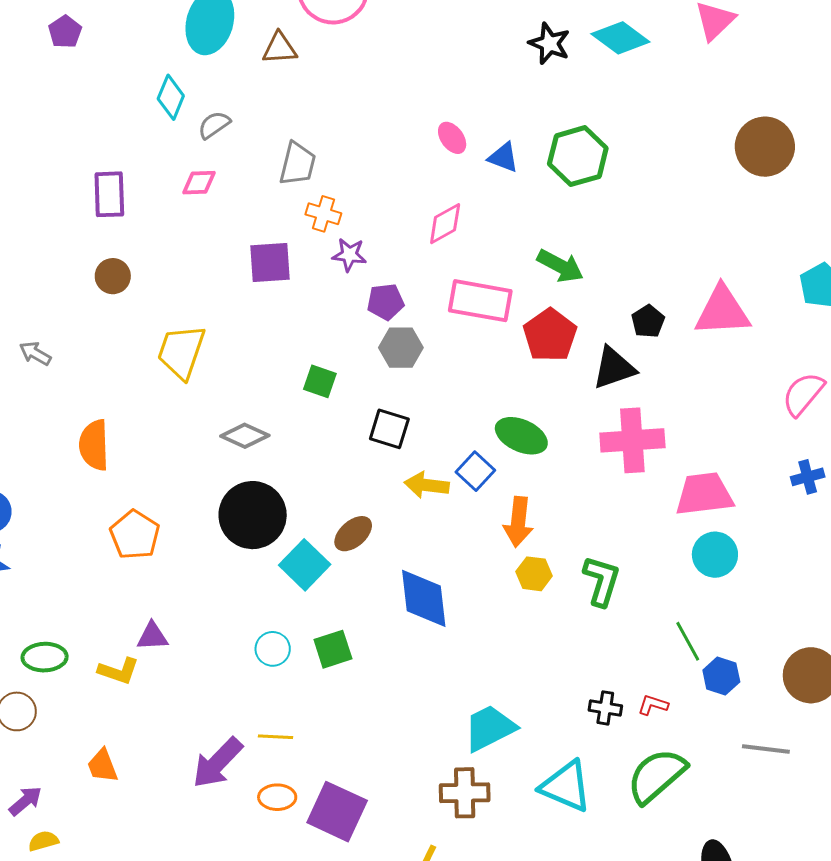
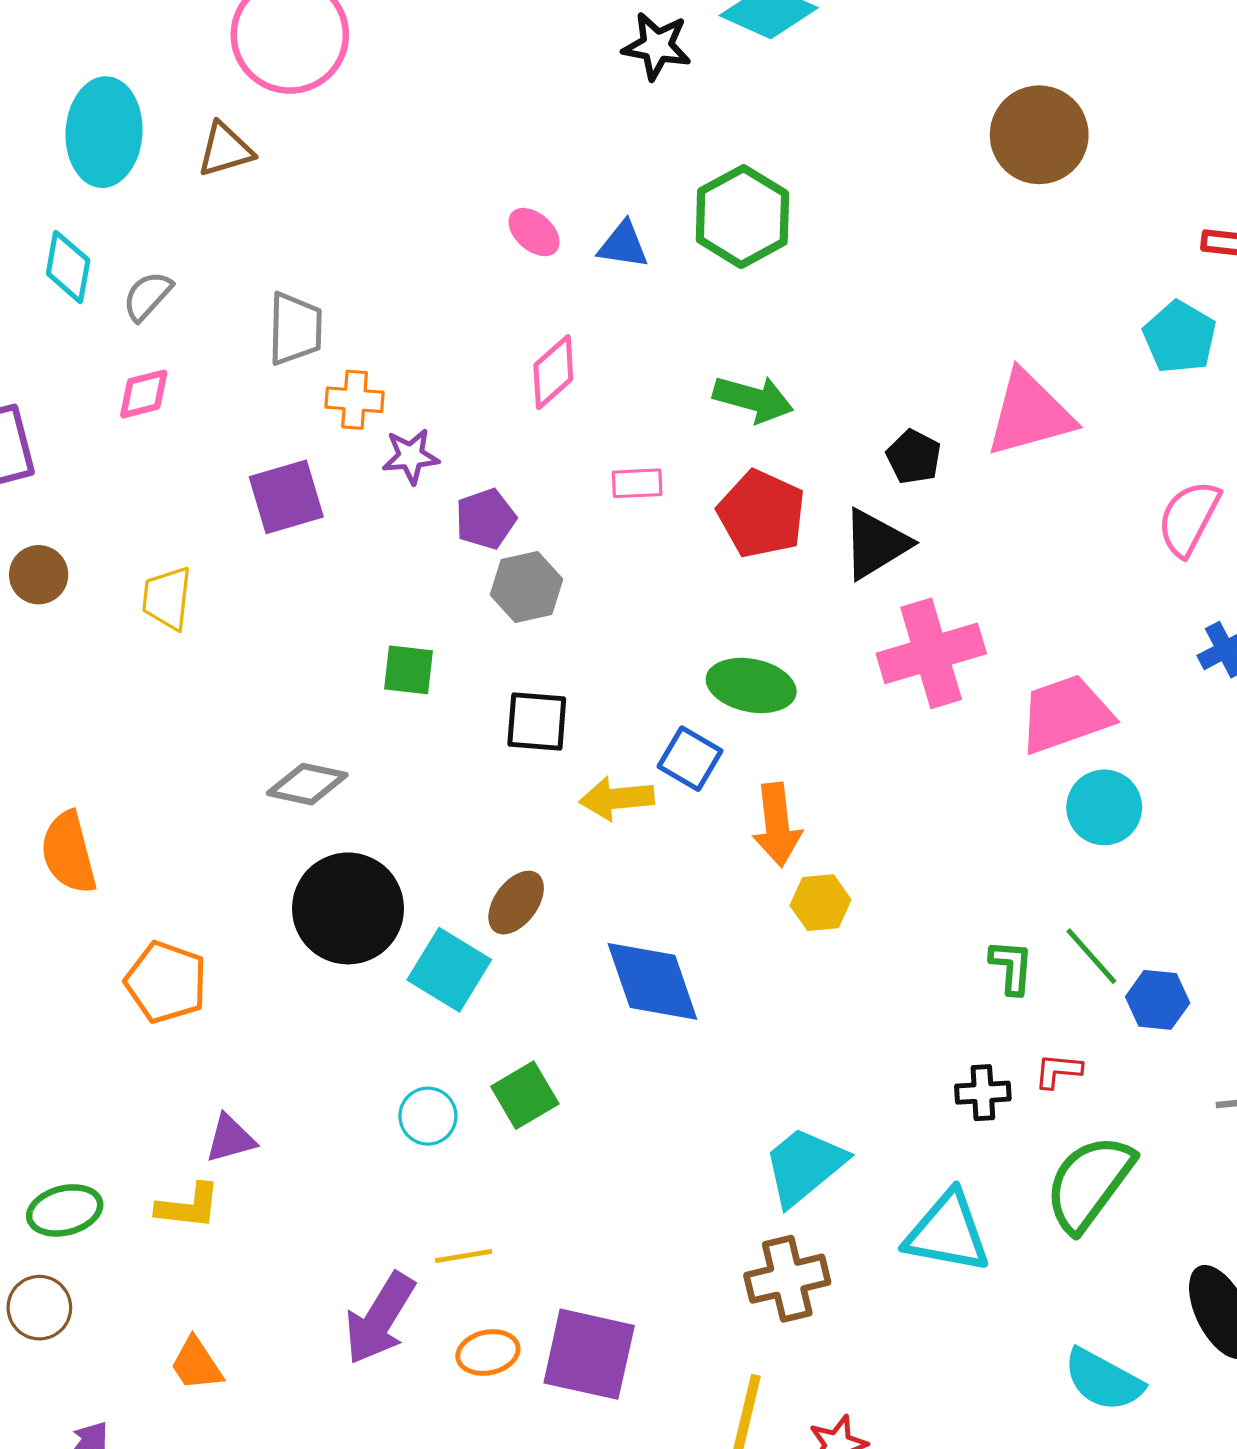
pink rectangle: (480, 301) -> (637, 483), size x0.5
yellow trapezoid: (181, 352) -> (167, 598), moved, size x0.7
green L-shape: (602, 581) -> (1012, 967), moved, size x0.7

